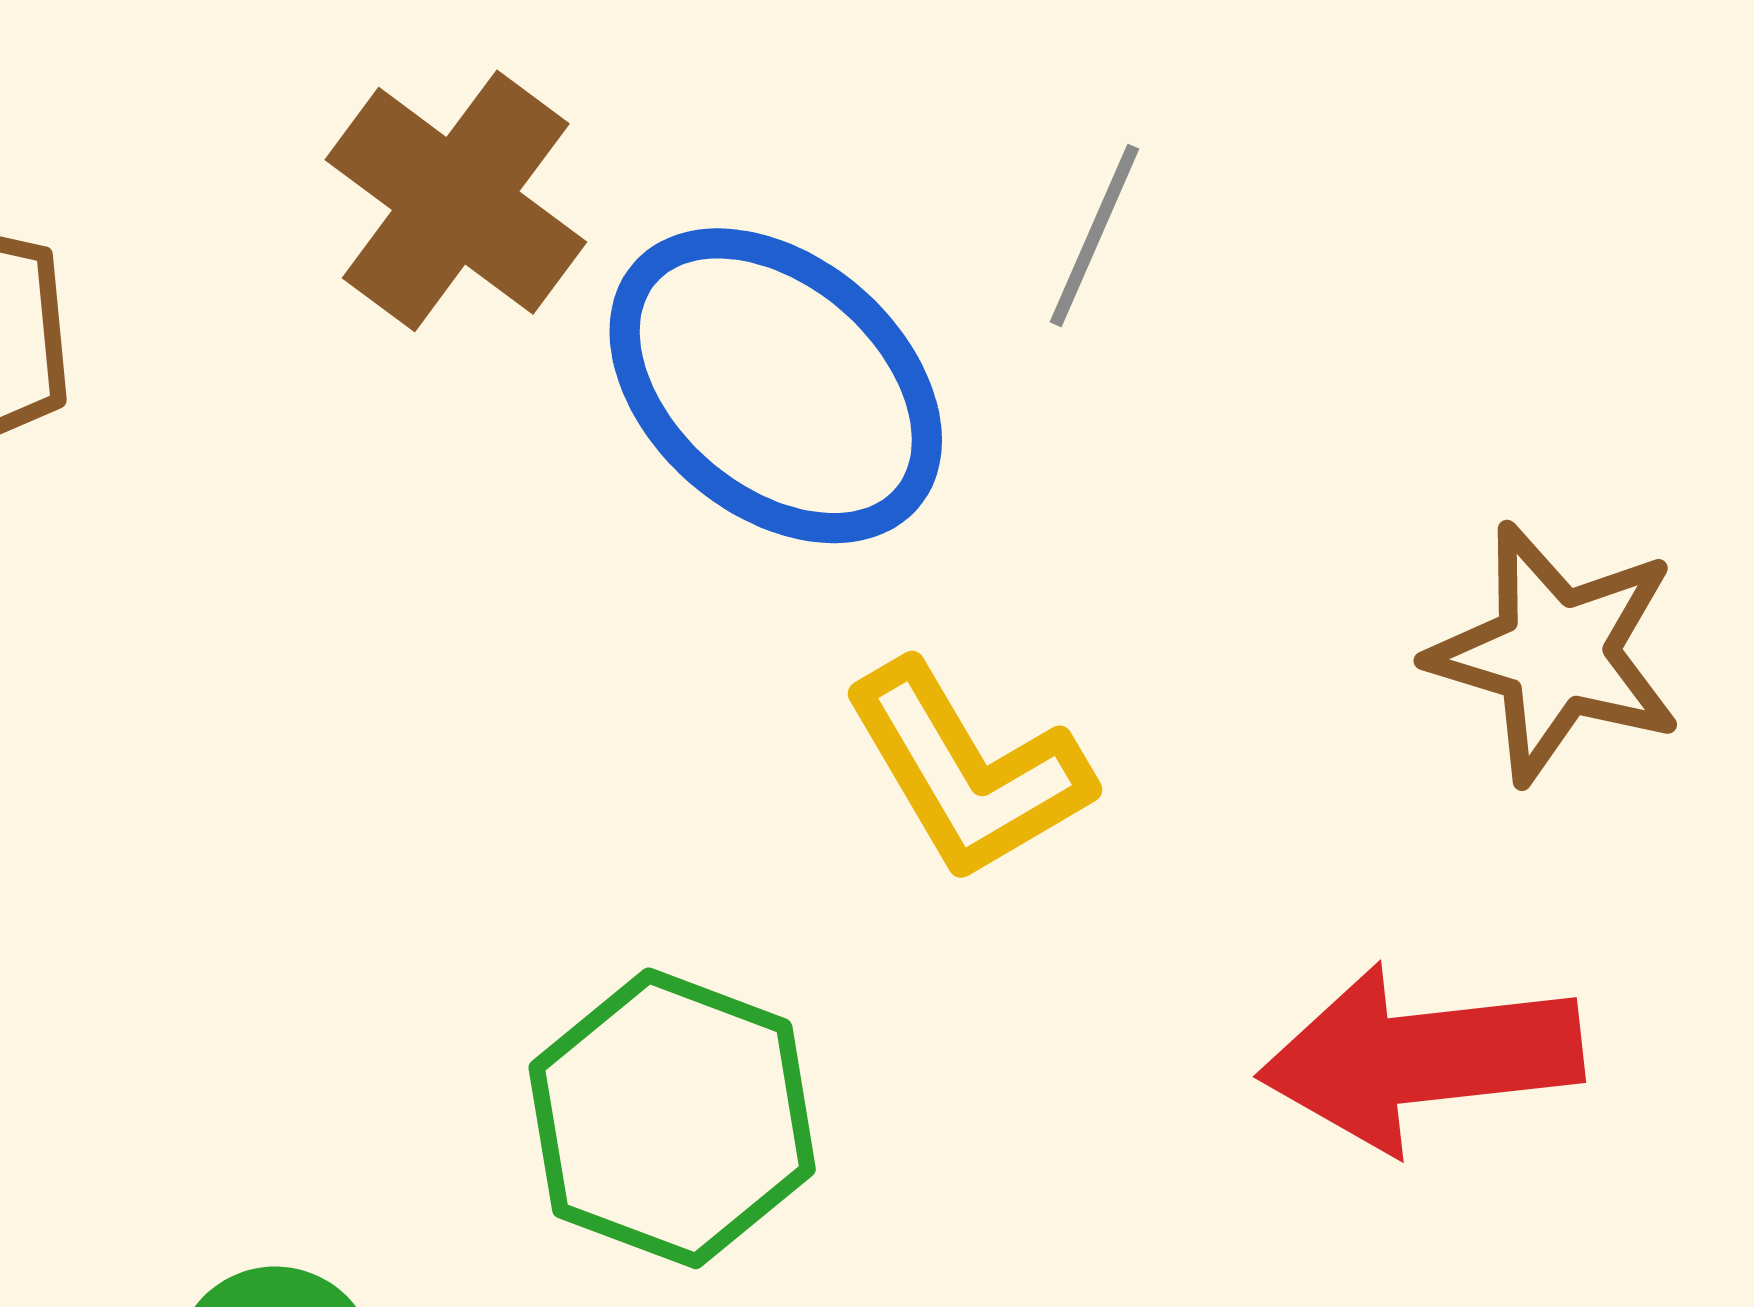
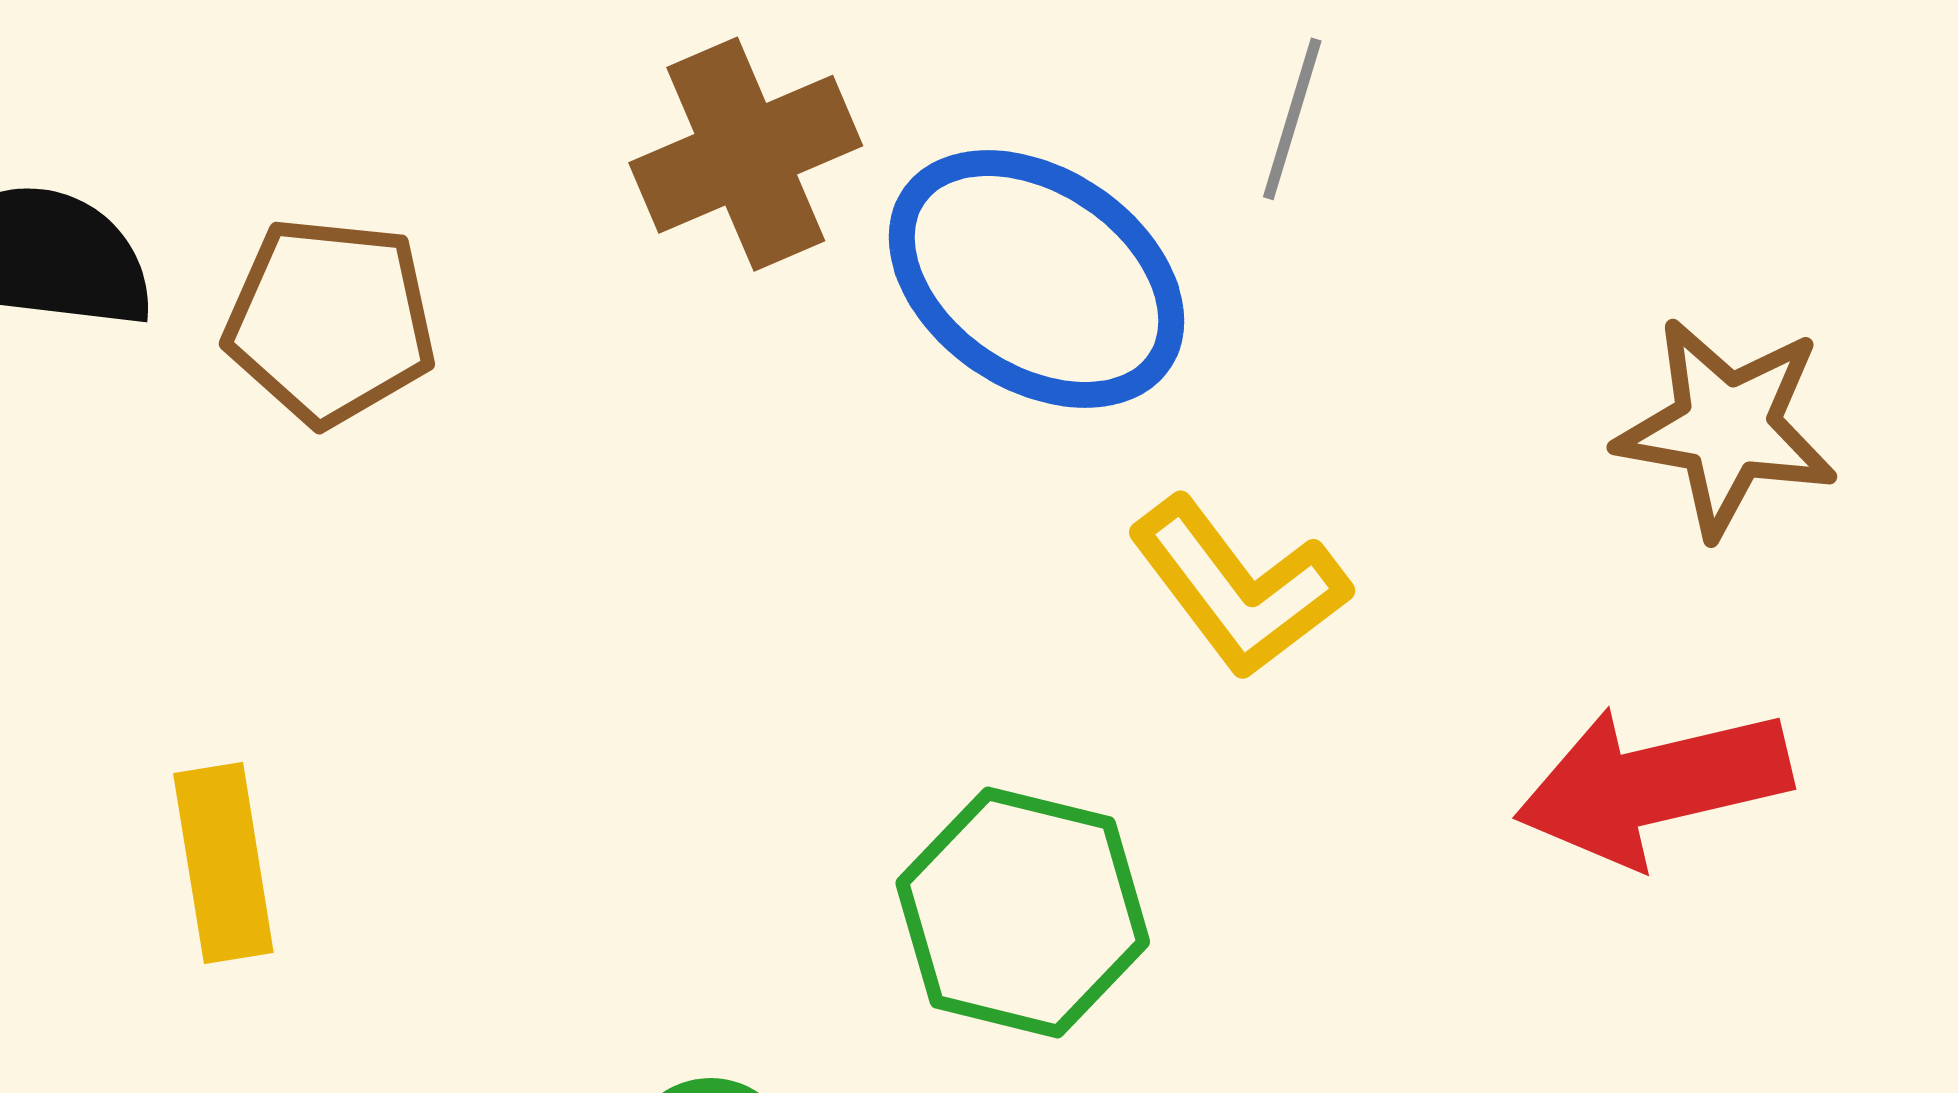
brown cross: (456, 201) -> (746, 154), turned 37

